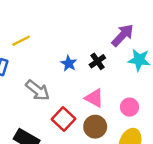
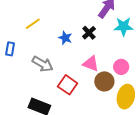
yellow line: (21, 41) -> (33, 24), moved
brown circle: (95, 127) -> (104, 81), moved

